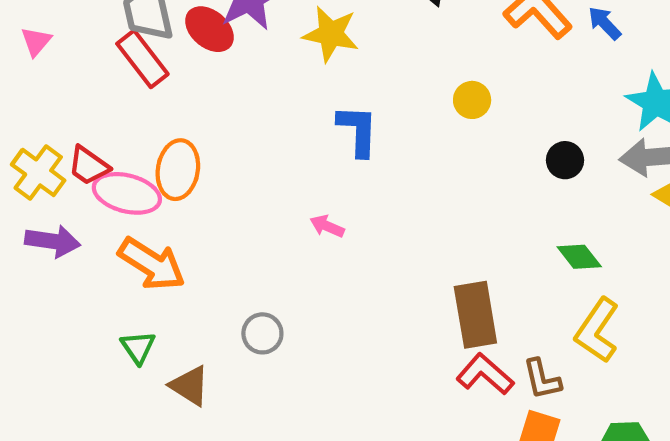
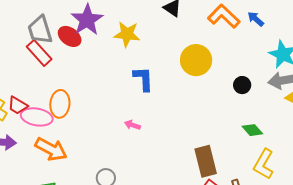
yellow circle: (472, 100) -> (196, 60), size x1.8

